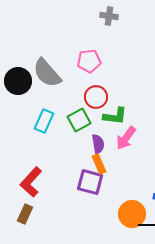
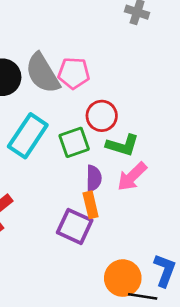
pink pentagon: (89, 61) -> (74, 73), moved
cyan rectangle: (44, 121) -> (28, 136), size x1.4

